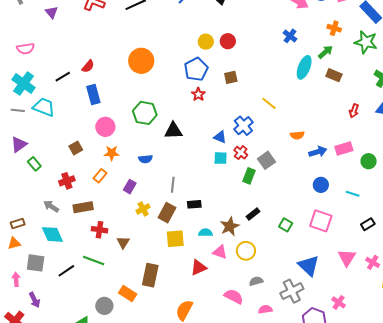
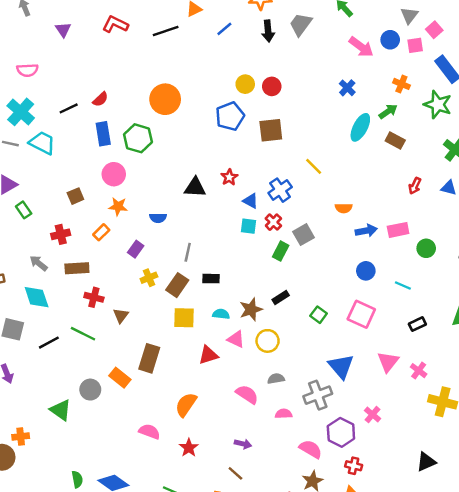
brown square: (231, 77) -> (271, 130), size x1.5
red star: (198, 94) -> (229, 177), moved
green hexagon: (145, 113) -> (138, 138), moved

